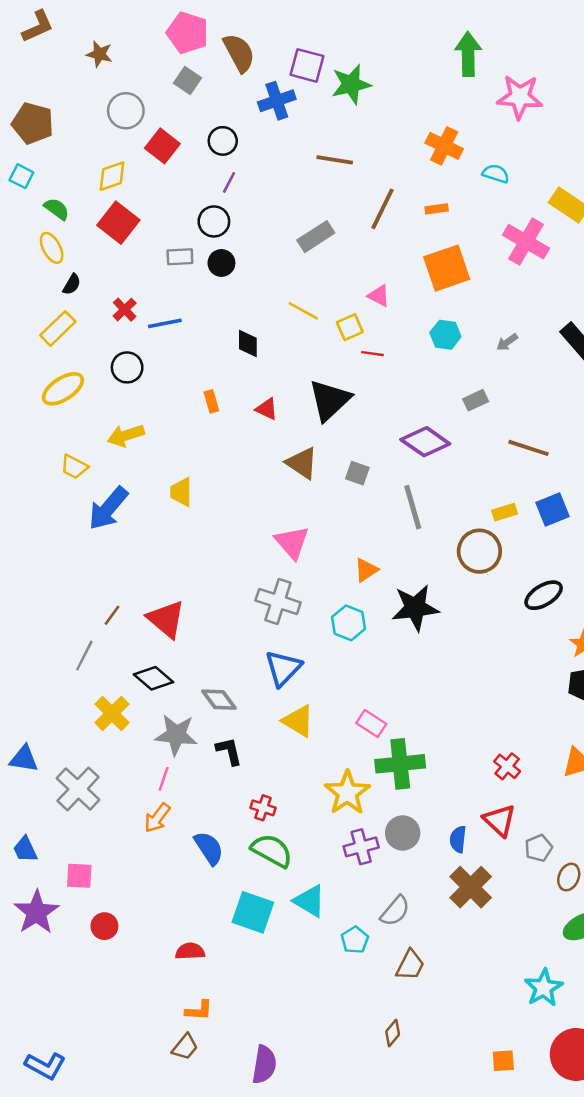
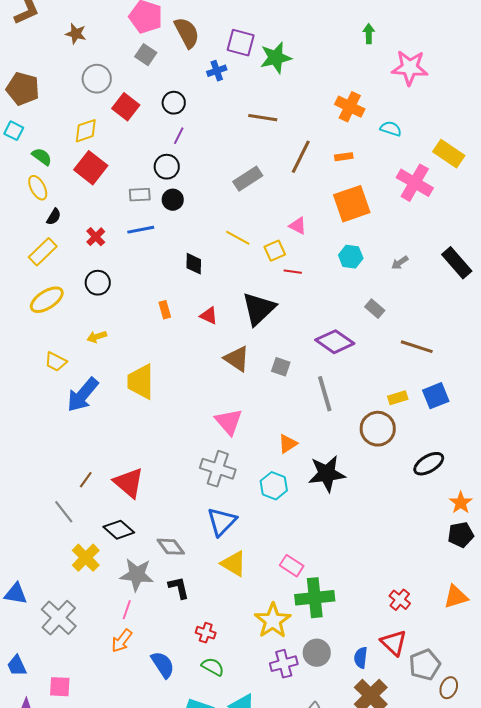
green arrow: (468, 54) -> (369, 34), size x0.6
blue cross: (277, 101) -> (217, 71), size x0.7
blue line: (165, 323) -> (141, 230), moved
gray rectangle: (476, 400) -> (375, 309), turned 66
yellow arrow: (126, 435) -> (97, 337), size x0.7
yellow trapezoid: (181, 492) -> (141, 382), size x1.5
gray line: (84, 656) -> (64, 512), turned -65
gray pentagon: (539, 848) -> (425, 665), size x1.4
green semicircle: (272, 851) -> (213, 667), size x0.7

